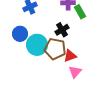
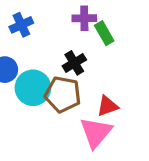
red triangle: (70, 56) -> (107, 106), moved
pink triangle: (75, 72) -> (96, 132), size x1.5

